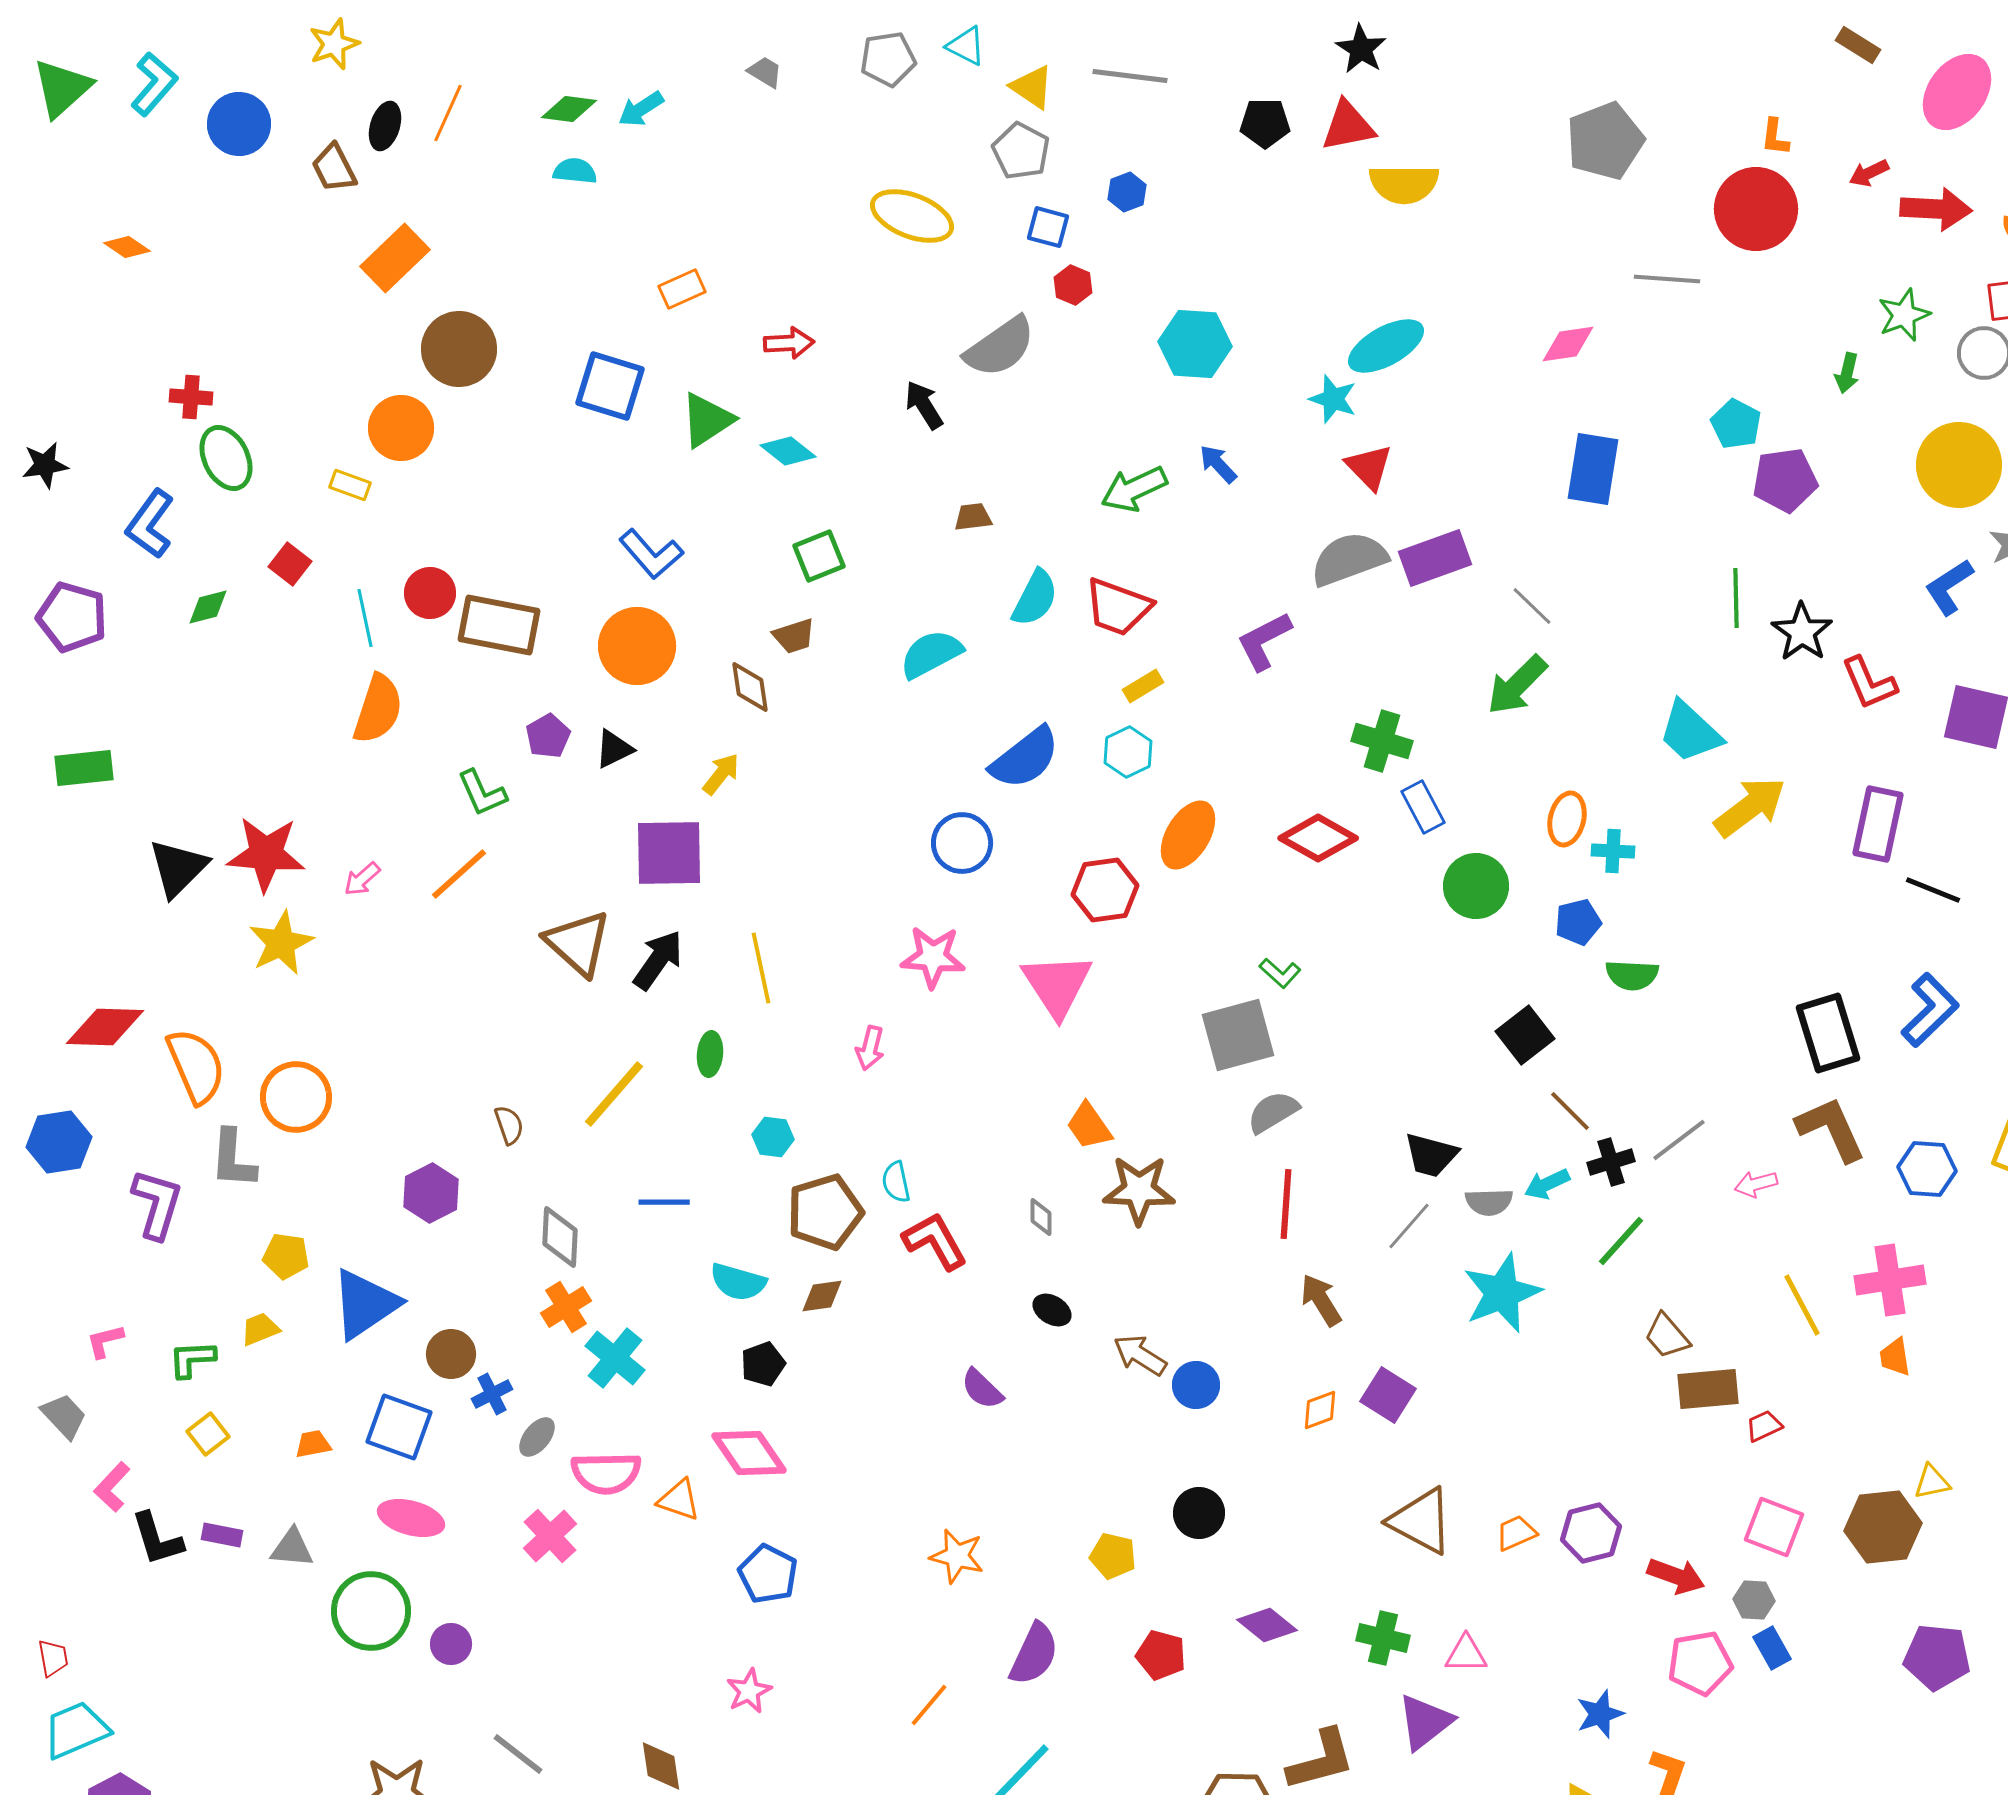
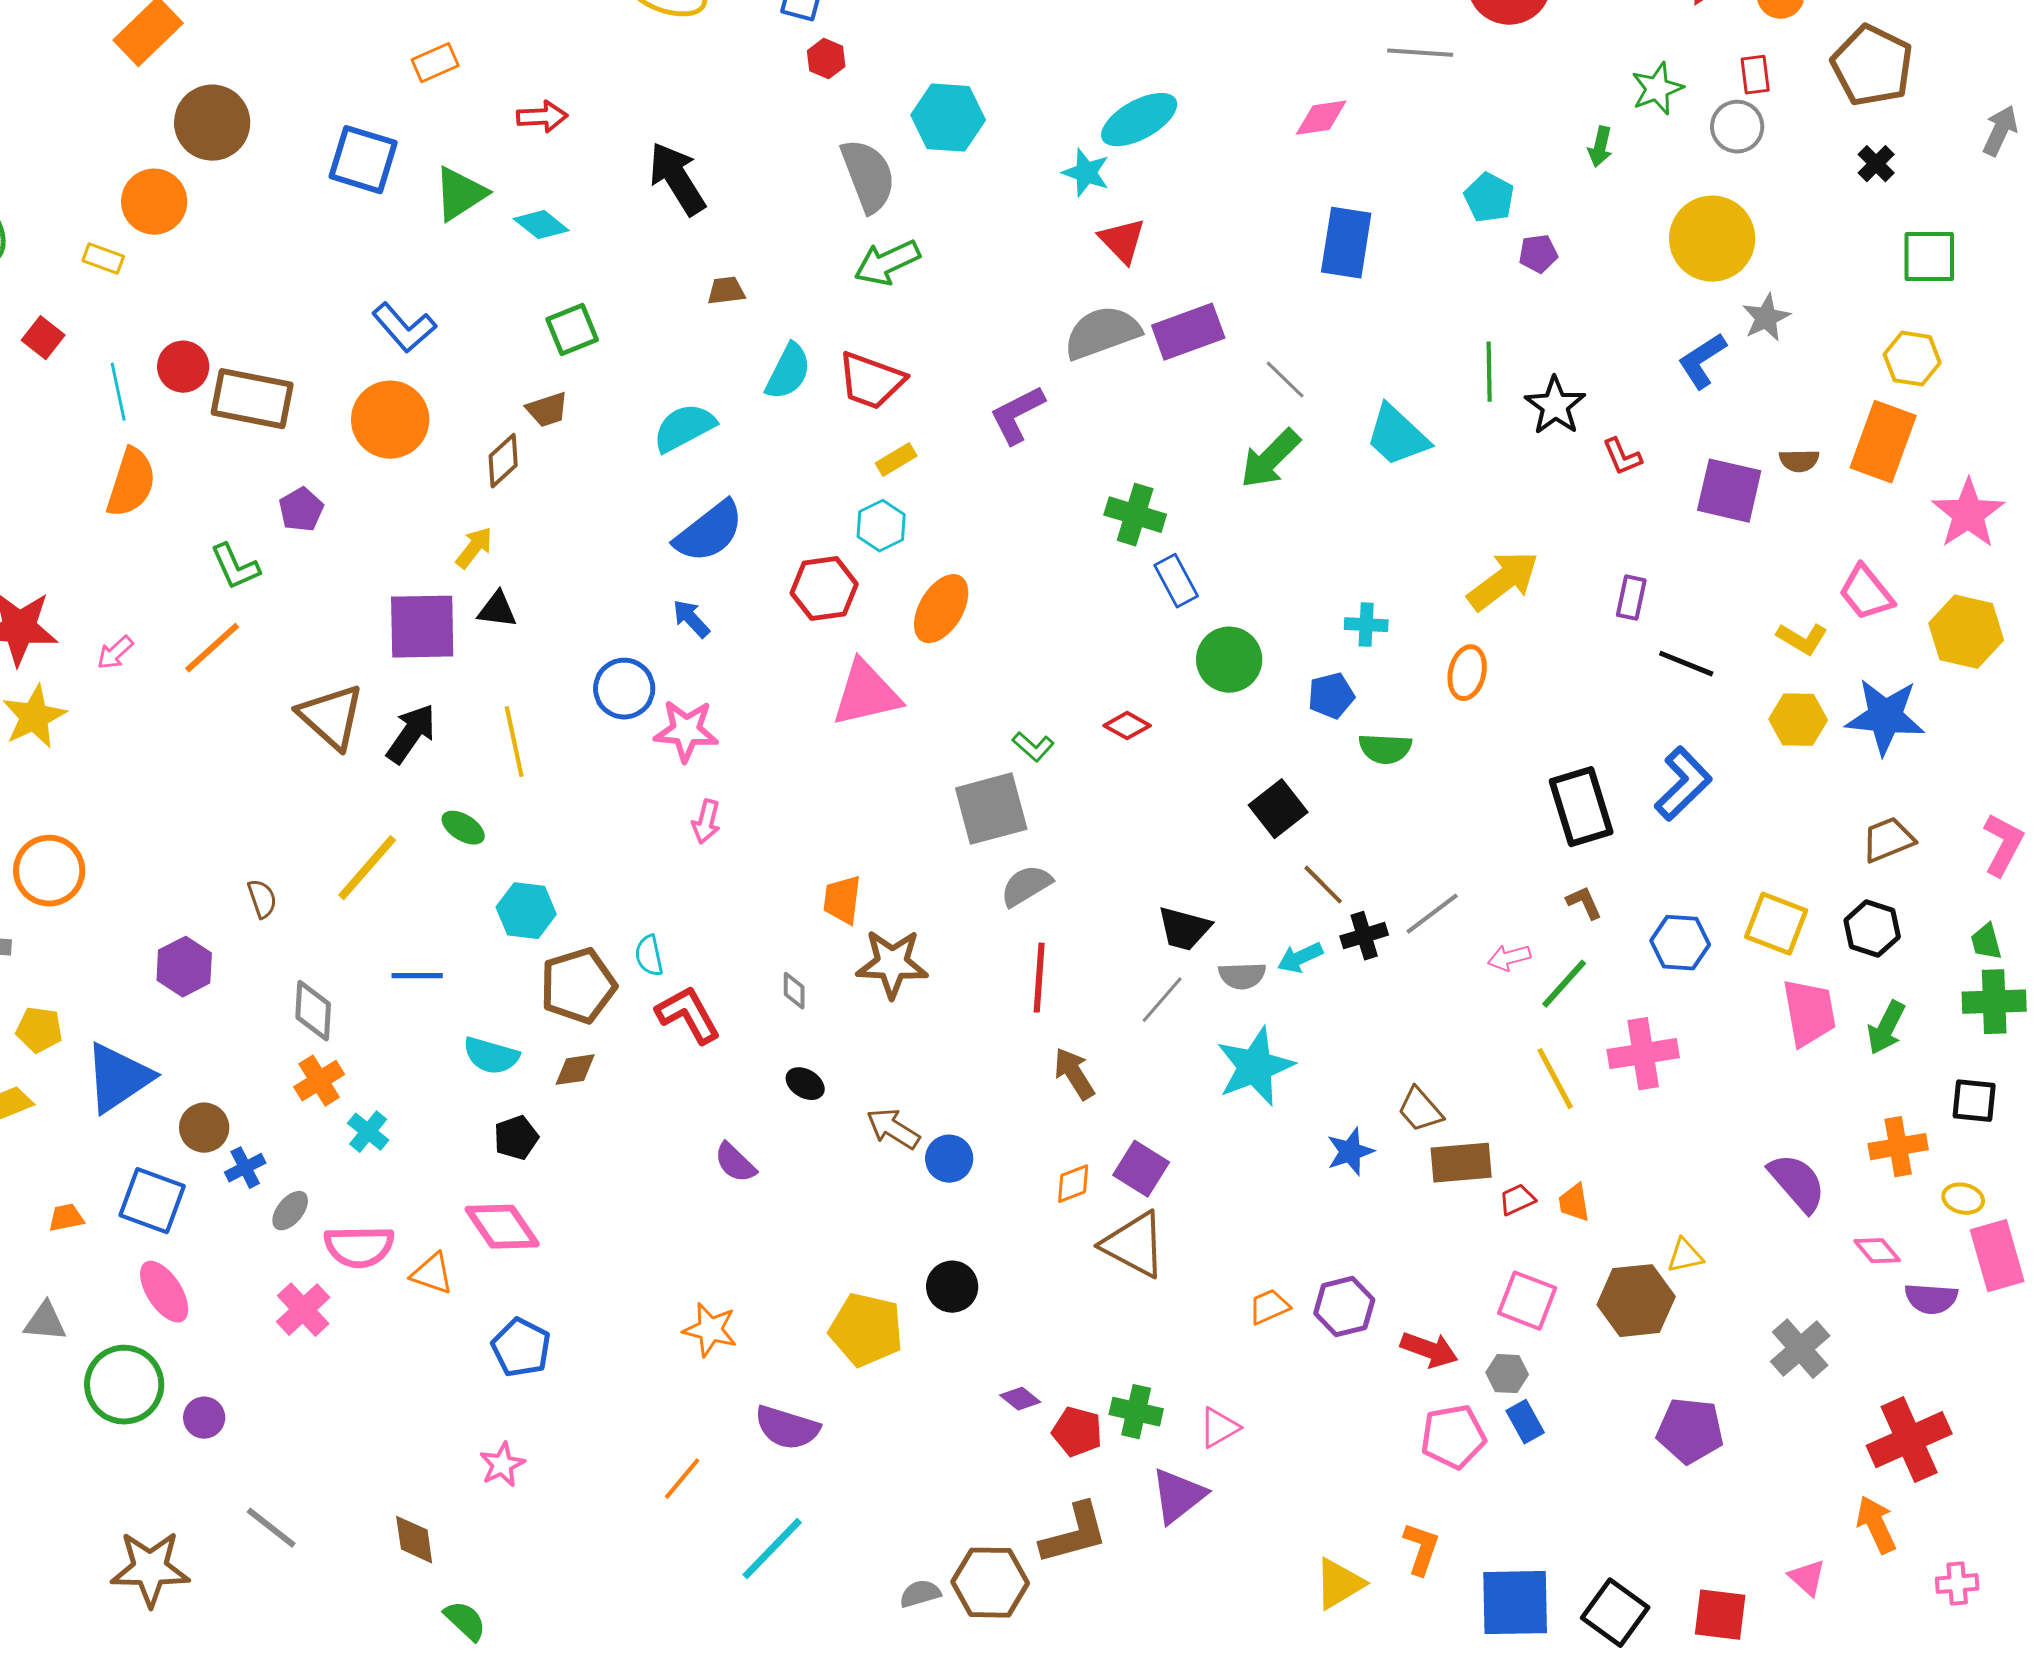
gray semicircle: (1000, 347) -> (868, 176), moved, turned -76
black arrow: (924, 405) -> (677, 179), size x1.5
blue arrow: (1218, 464) -> (691, 619), moved
purple pentagon: (1785, 480) -> (1538, 254), size x0.6
red L-shape: (1869, 683) -> (1622, 457), size x0.7
brown diamond: (750, 687) -> (503, 461), turned 56
cyan trapezoid: (1690, 732) -> (1397, 436), moved
black triangle: (614, 749) -> (497, 610), moved, turned 33
blue semicircle: (1025, 758) -> (709, 532), moved
orange ellipse: (1567, 819) -> (1467, 673), moved
purple rectangle: (1878, 824) -> (1631, 598), size x0.6
red diamond: (1318, 838) -> (1127, 726), moved, size x0.6
blue circle: (962, 843) -> (624, 689), moved
red hexagon: (1105, 890) -> (824, 589), moved
pink triangle: (1057, 985) -> (866, 694), moved, turned 50
pink arrow: (870, 1048) -> (706, 822), moved
green ellipse: (710, 1054) -> (463, 828), turned -63
orange trapezoid: (1089, 1126) -> (842, 900), turned 42
brown L-shape: (1831, 1129) -> (1584, 903), size x0.5
cyan hexagon: (773, 1137) -> (526, 911), size x1.4
green line: (1621, 1241) -> (1564, 984), moved
orange trapezoid: (1895, 1357) -> (1574, 1203), moved
cyan cross: (615, 1358) -> (368, 1132), size x0.7
pink ellipse: (411, 1518) -> (164, 1292), turned 42
brown triangle: (1421, 1521) -> (1134, 1245), moved
yellow pentagon: (1113, 1556) -> (866, 1330), size x1.6
purple diamond: (1267, 1625) -> (1020, 1399), size x0.7
purple semicircle: (1034, 1654) -> (787, 1428), turned 82
pink triangle: (1466, 1654) -> (1219, 1428), turned -30
red pentagon: (1161, 1655) -> (1077, 1432), moved
blue star: (1600, 1714) -> (1350, 1152), moved

